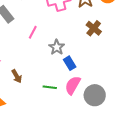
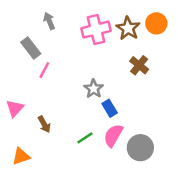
pink line: (33, 32) -> (44, 70), moved
green line: (50, 87) -> (85, 138), turned -40

